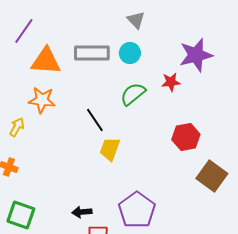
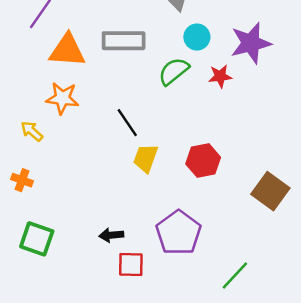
cyan circle: (130, 53) -> (197, 37), moved
green semicircle: (133, 94) -> (174, 71), moved
yellow arrow: (17, 127) -> (32, 131), turned -78
red hexagon: (186, 137) -> (203, 161), moved

